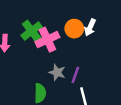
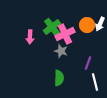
gray star: (57, 72) -> (61, 51), moved

